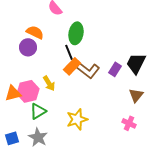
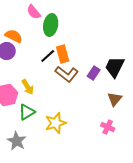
green ellipse: (76, 33) -> (51, 25), moved
black line: (69, 52) -> (48, 56), turned 70
orange rectangle: (72, 66) -> (63, 54), moved, turned -60
green triangle: (38, 111) -> (27, 112), moved

